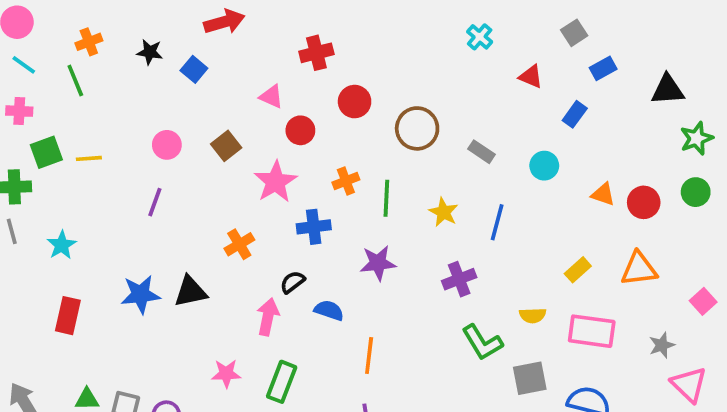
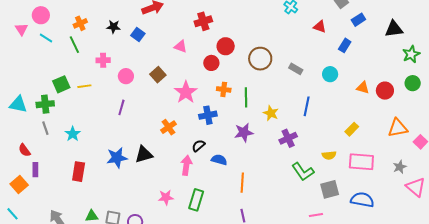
pink cross: (19, 111) -> (103, 60), moved
red circle: (300, 130) -> (211, 63), moved
orange cross: (346, 181) -> (224, 89), turned 32
yellow star: (444, 212) -> (271, 113), moved
orange triangle: (639, 269) -> (398, 128), moved

